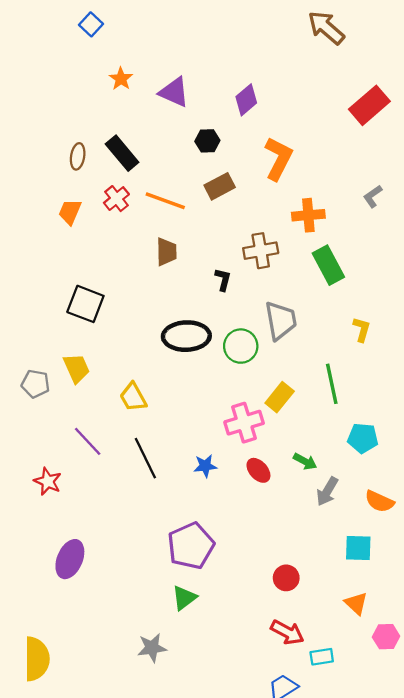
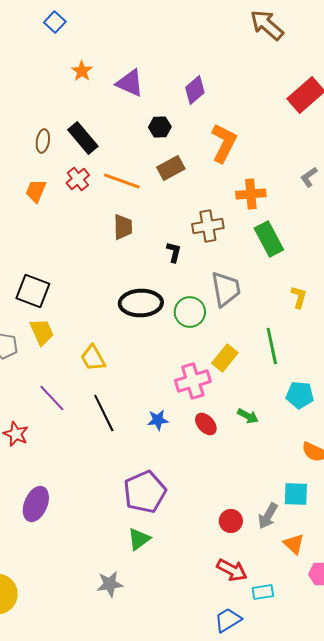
black square: (85, 304) -> (33, 291), moved
gray arrow: (327, 491) -> (268, 516), moved

